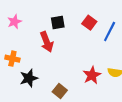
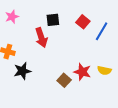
red star: (92, 75) -> (82, 72), turned -30
brown square: (60, 91) -> (64, 80), moved

